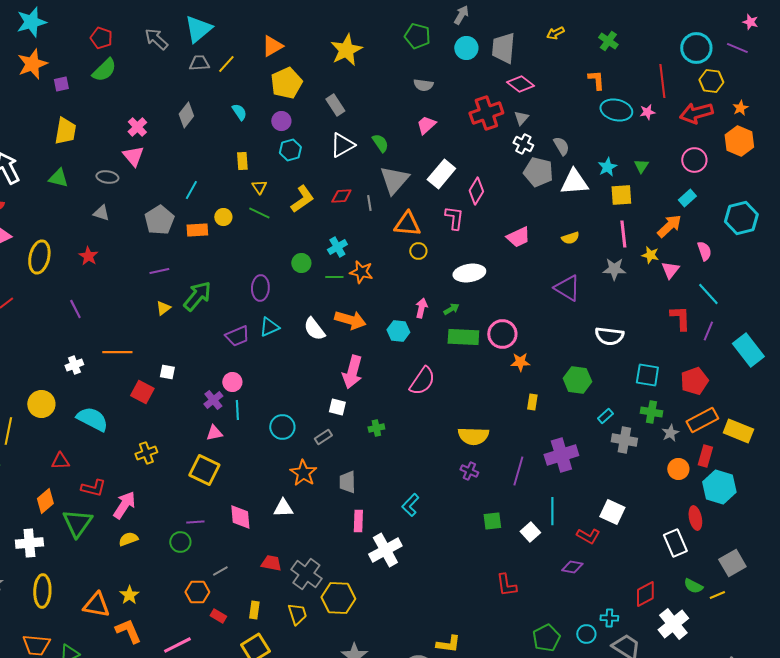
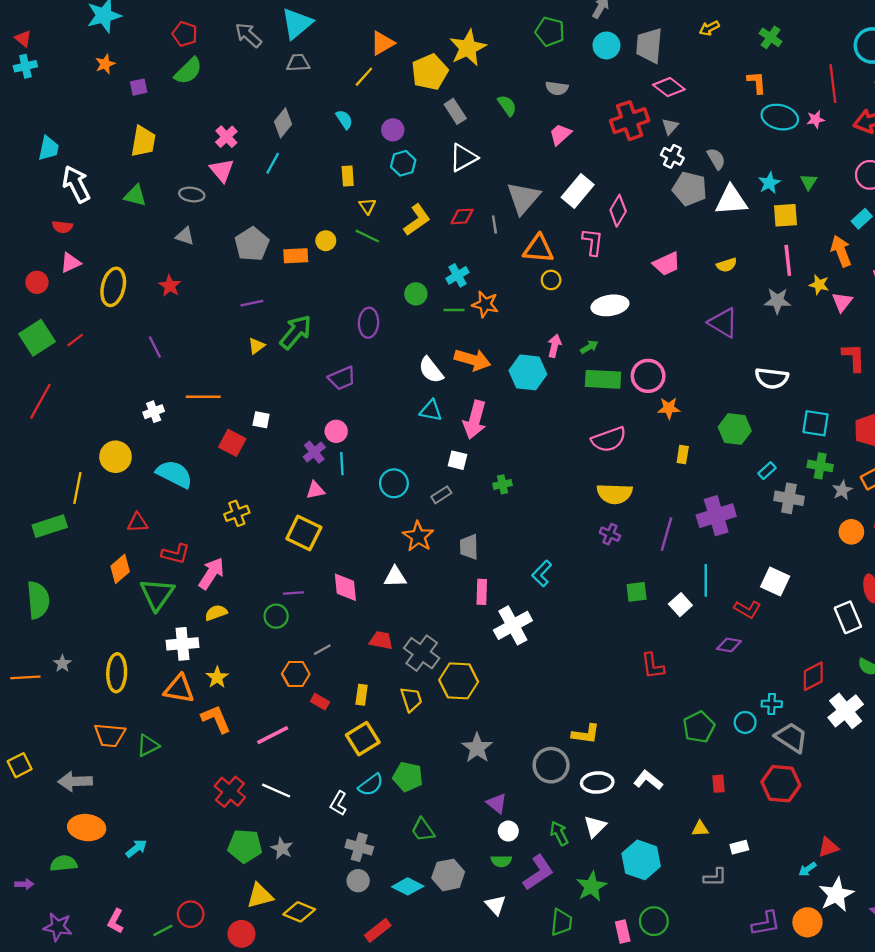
orange star: (32, 64) -> (105, 64), size x0.6
yellow line: (226, 64) -> (364, 77), moved
yellow pentagon: (286, 83) -> (430, 72), moved
green semicircle: (380, 143) -> (507, 106), moved
cyan line: (191, 190) -> (273, 163), moved
orange arrow: (669, 226) -> (841, 251), turned -68
cyan triangle: (269, 327) -> (431, 411), moved, turned 35
cyan hexagon: (398, 331) -> (528, 372), size x1.4
pink semicircle: (422, 381) -> (609, 439), moved, turned 36
white cross: (29, 543) -> (183, 644), moved

